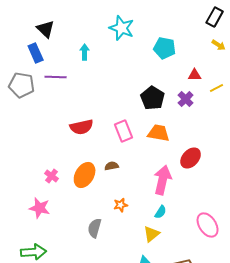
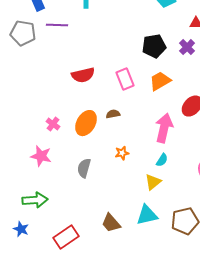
black pentagon: (153, 98) -> (154, 46), turned 30
orange trapezoid: (159, 133) -> (160, 81), turned -40
gray semicircle: (95, 228) -> (84, 168), moved

